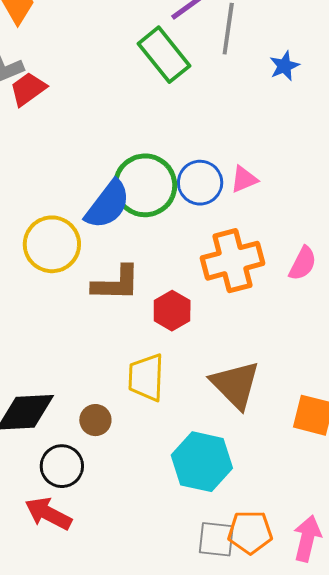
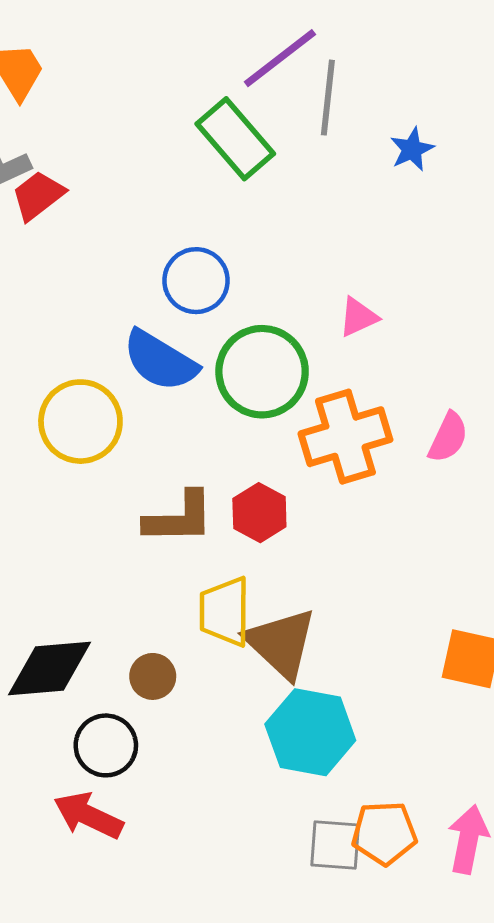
blue circle: (200, 183) -> (196, 281), moved
green circle: (145, 185) -> (262, 372), moved
blue semicircle: (108, 205) -> (160, 361), turned 86
brown L-shape: (116, 283) -> (179, 518), moved
brown triangle: (235, 385) -> (281, 643), moved

